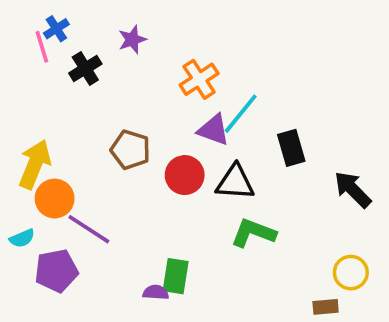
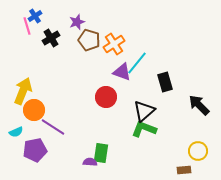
brown pentagon: (130, 150) -> (89, 40), moved
black triangle: (235, 182) -> (144, 111), moved, turned -45

